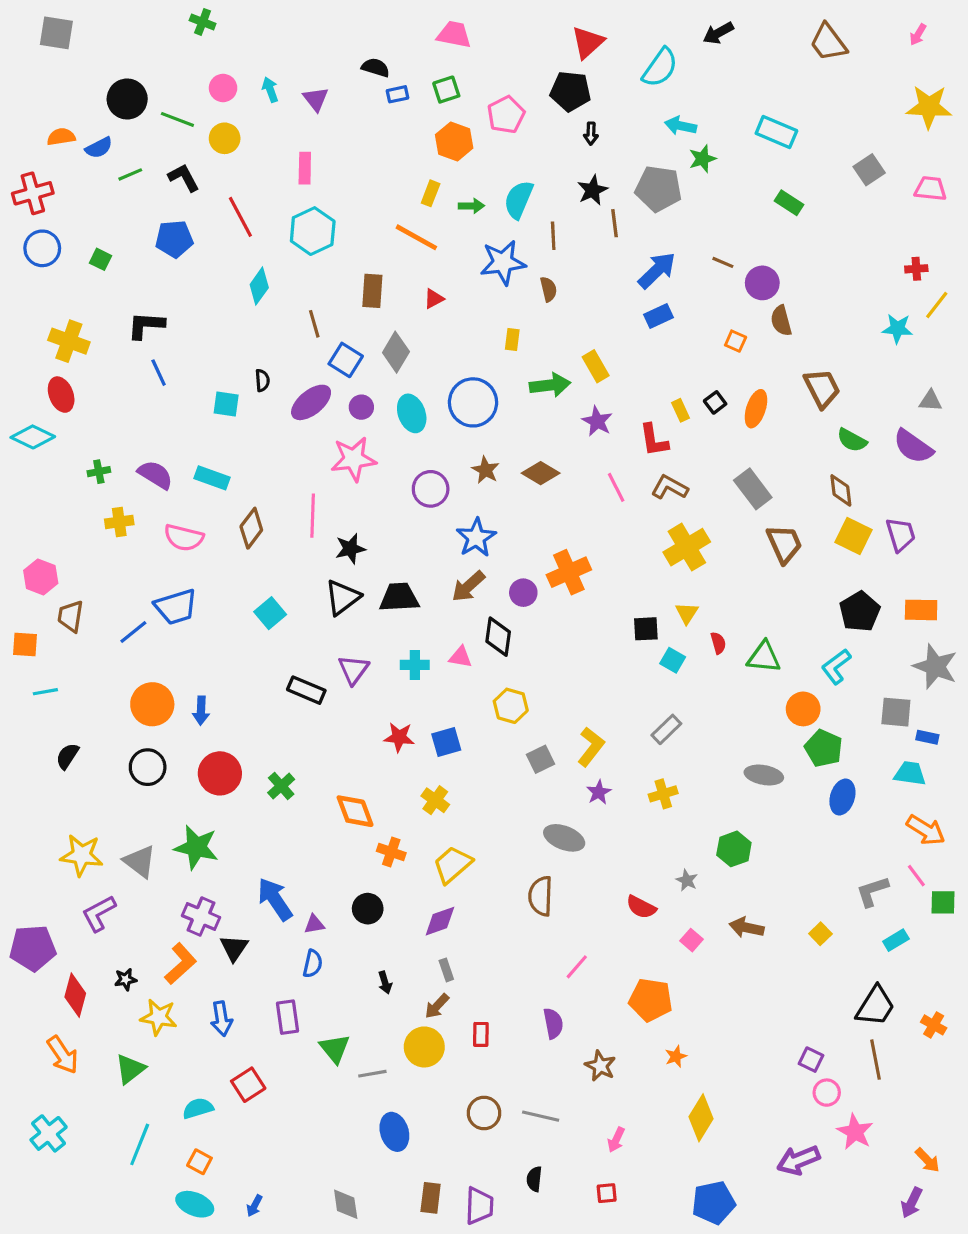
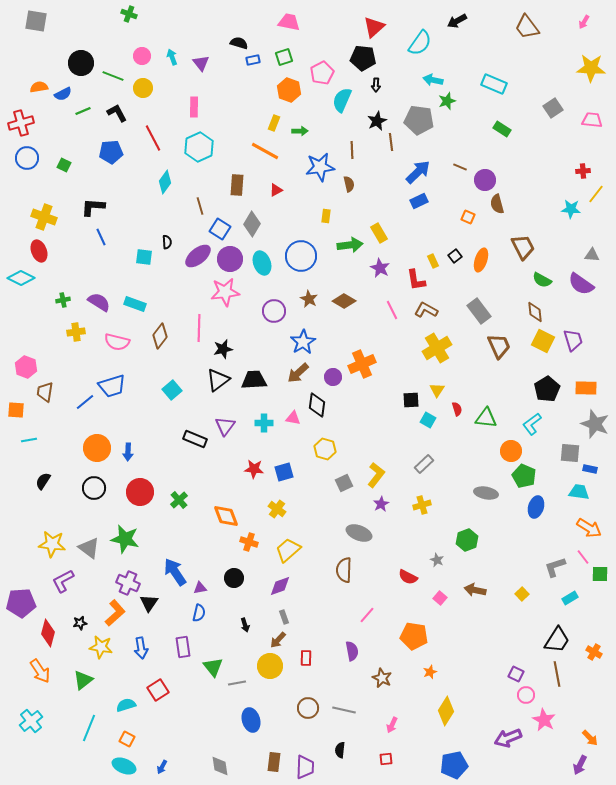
cyan semicircle: (519, 200) -> (342, 100), moved
purple circle: (361, 407) -> (230, 259), size x1.6

